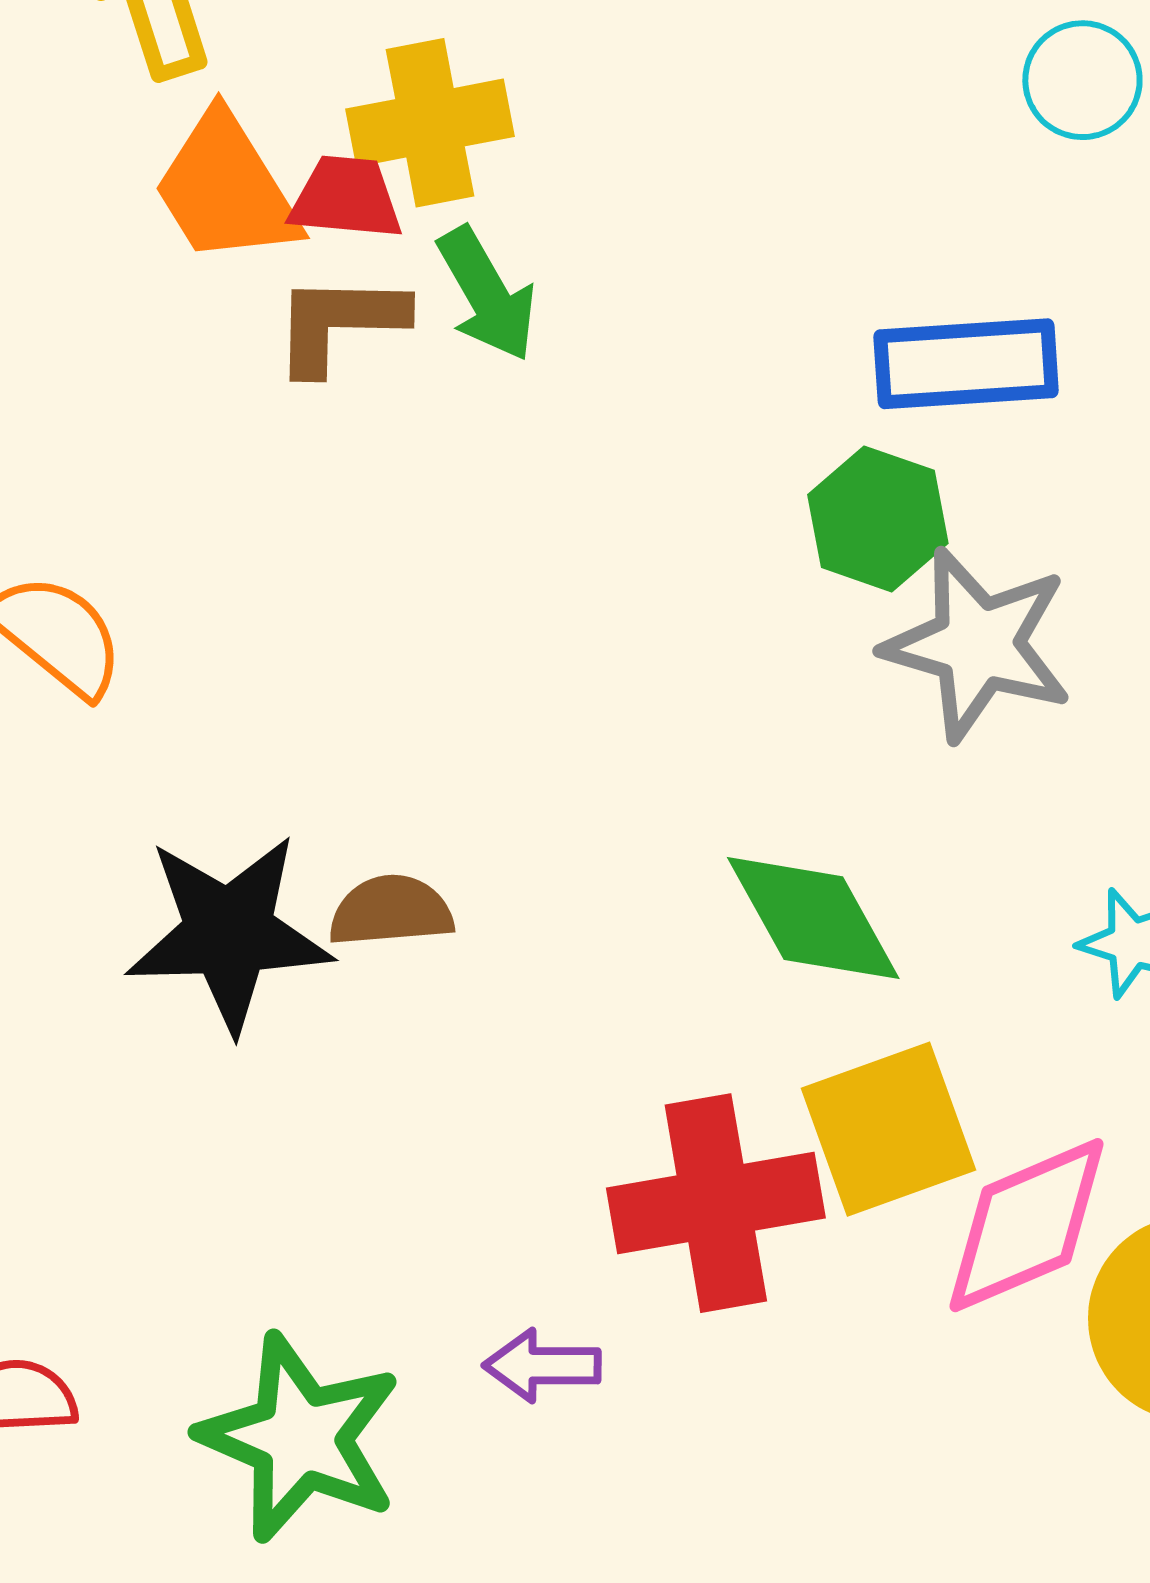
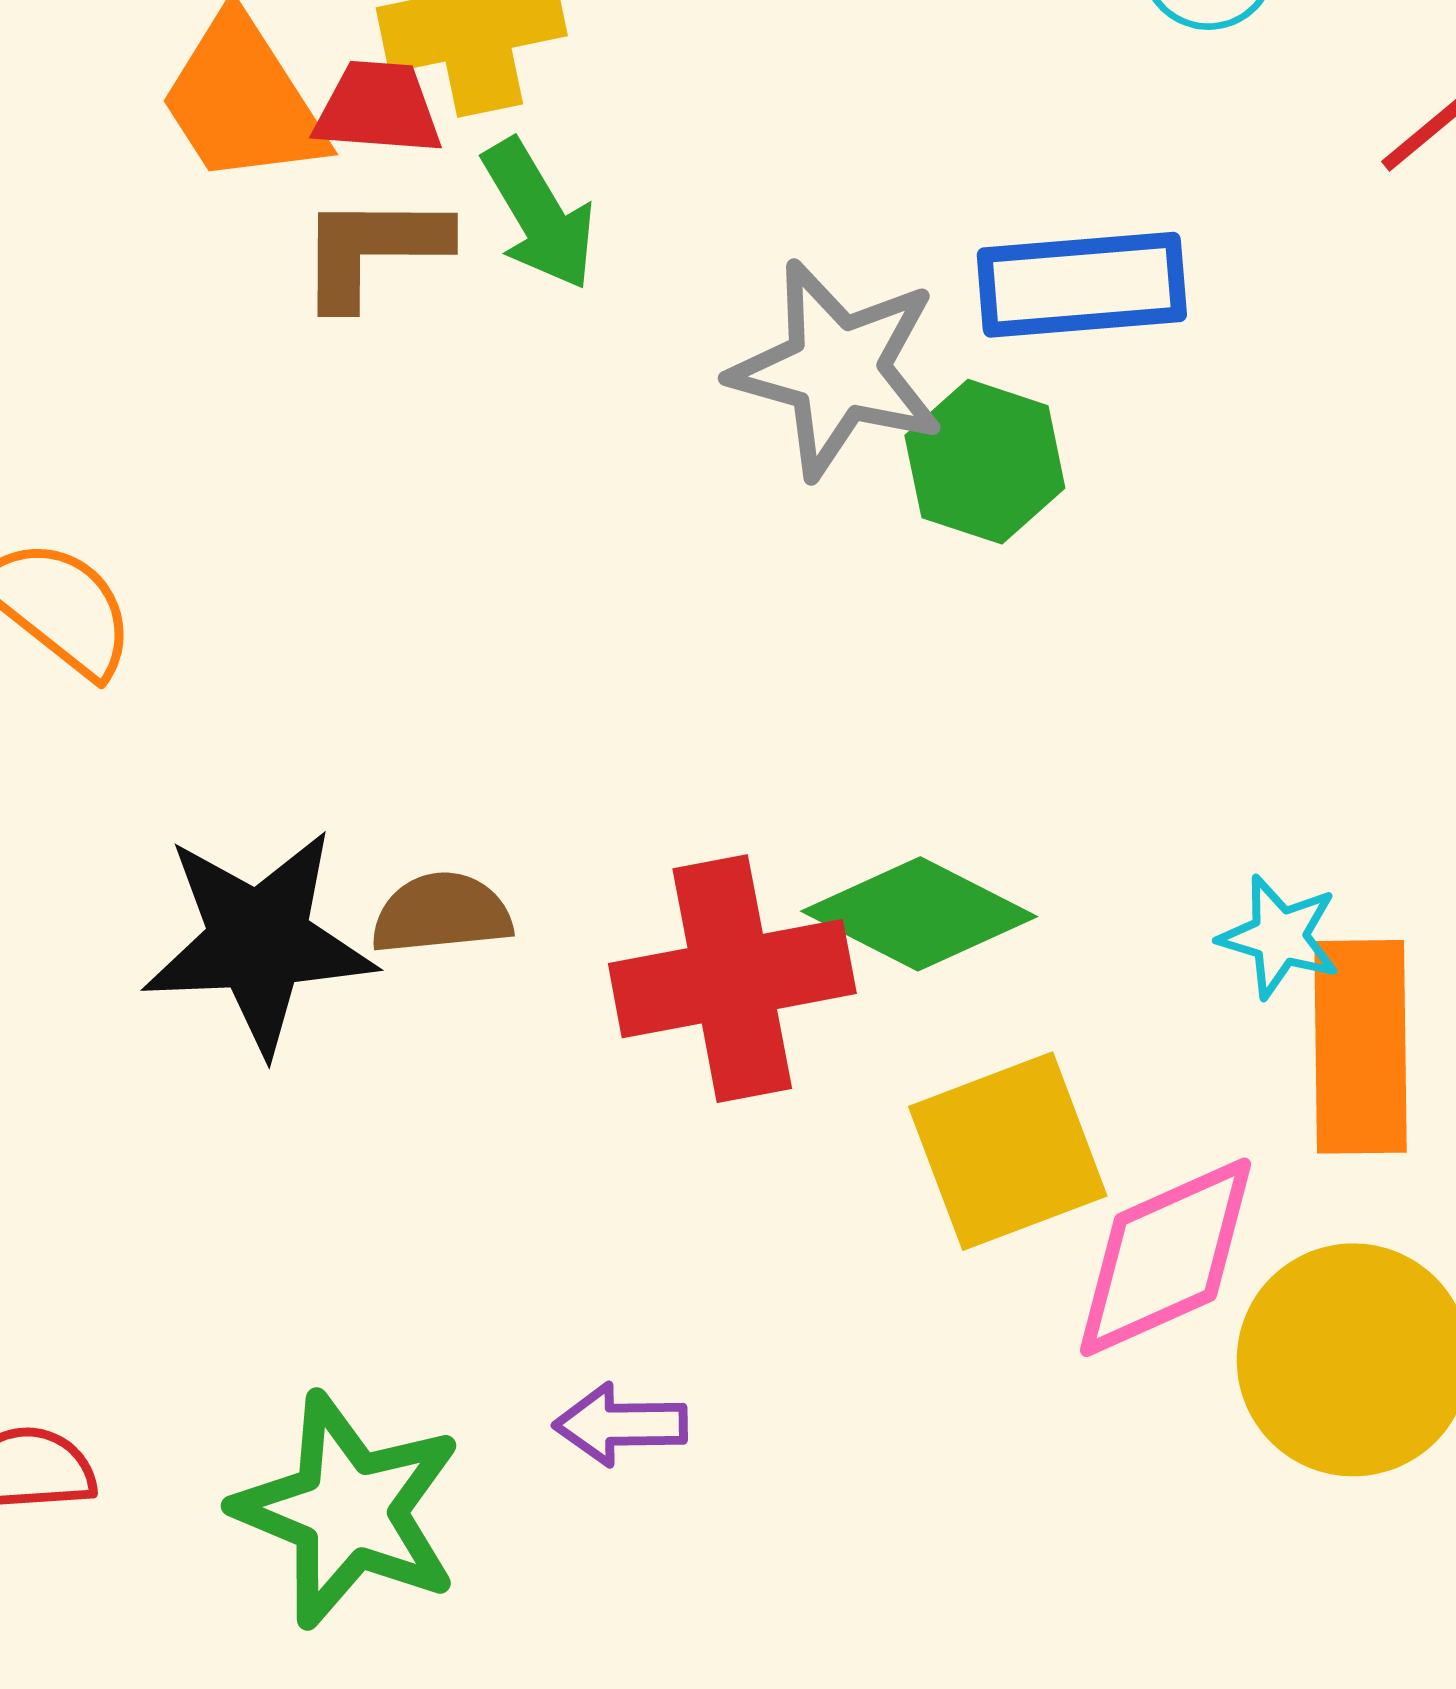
gray star: (978, 645) -> (837, 369), moved
green diamond: (813, 918) -> (919, 914), turned -33
red cross: (716, 1203) -> (732, 979), moved

